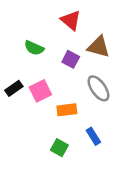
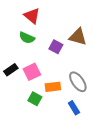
red triangle: (71, 20) -> (32, 16), moved
gray ellipse: (98, 88) -> (78, 82), moved
green square: (59, 148) -> (35, 99), moved

